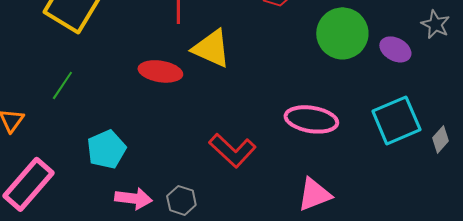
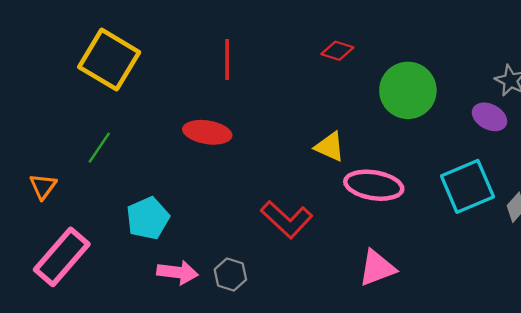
yellow triangle: (211, 48) -> (330, 147), moved, size x0.7
purple ellipse: (395, 49) -> (490, 117), moved

